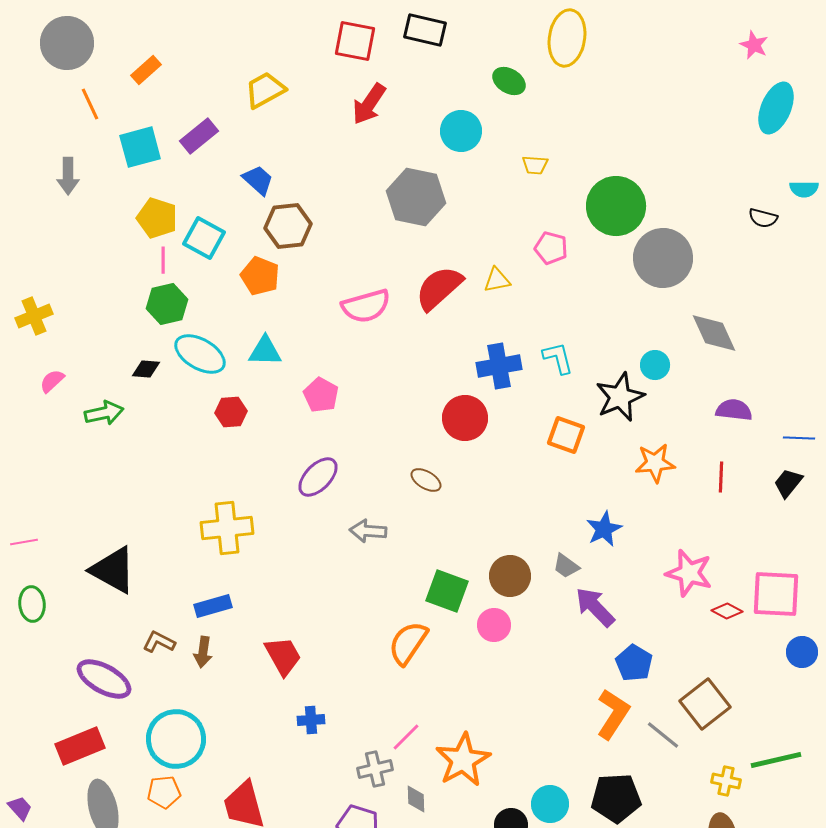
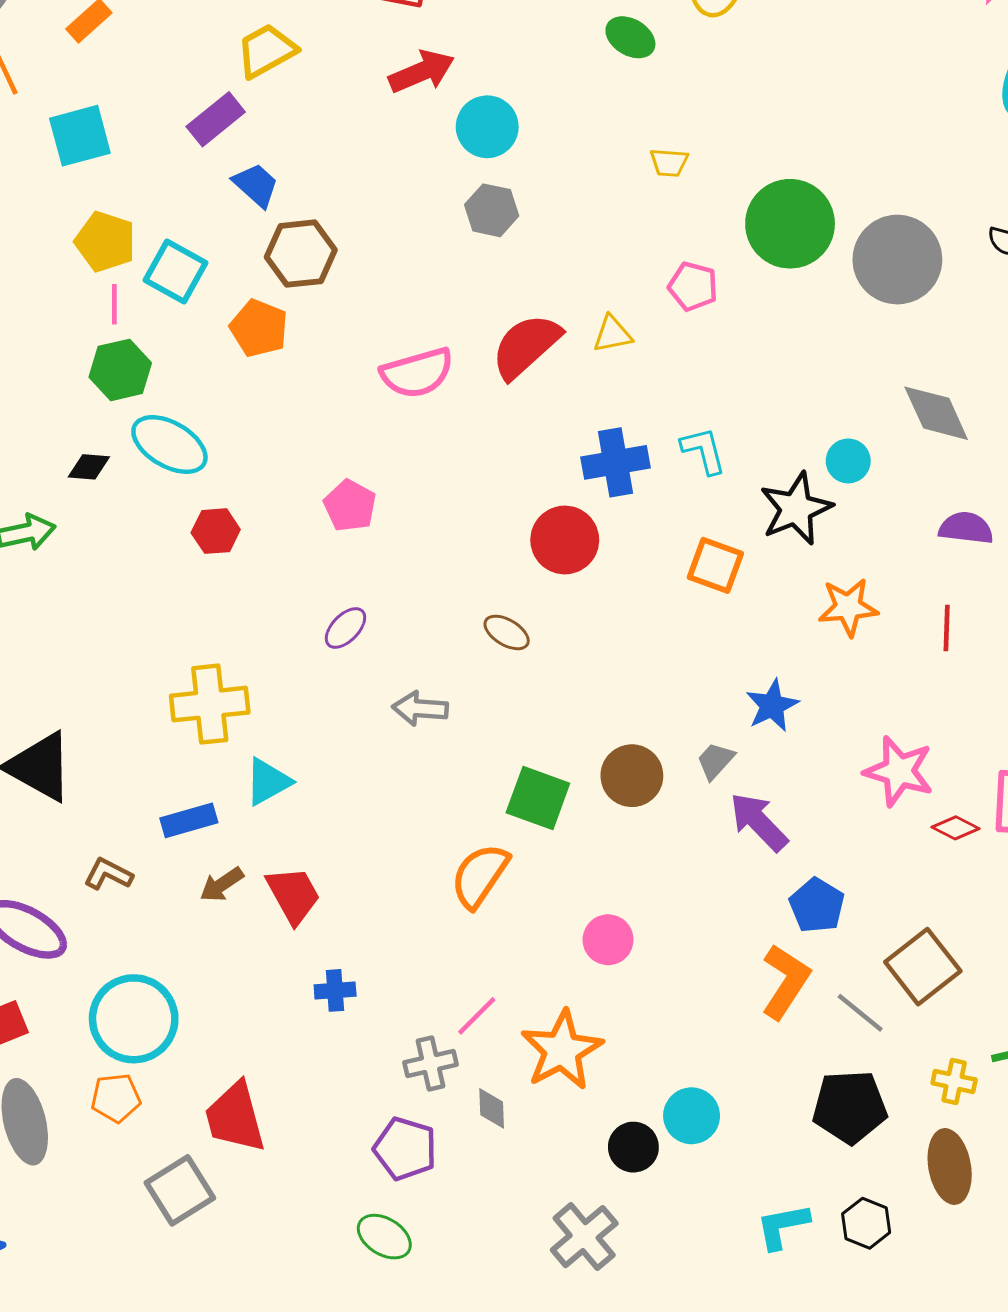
red arrow: (369, 104) -> (422, 72), turned -147
cyan circle: (461, 131) -> (487, 127), moved
purple rectangle: (199, 136) -> (216, 119), moved
gray hexagon: (416, 197) -> (492, 210), size x0.6
gray circle: (663, 258) -> (897, 260), moved
cyan triangle: (265, 351) -> (268, 782), moved, turned -30
purple ellipse: (318, 477) -> (345, 628), size x0.7
gray trapezoid: (566, 566) -> (715, 761), turned 96
pink circle: (494, 625) -> (608, 940), moved
brown arrow: (203, 652) -> (222, 885), moved, turned 48
black pentagon: (616, 798) -> (850, 1107), moved

